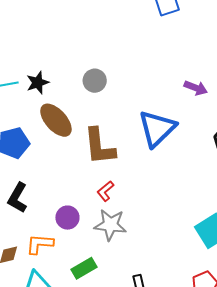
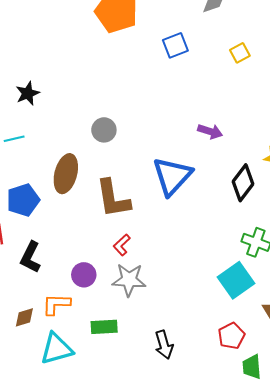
black star: (38, 83) -> (28, 93), moved
brown ellipse: (56, 120) -> (66, 174), turned 60
green rectangle: (84, 268) -> (104, 327), turned 30

